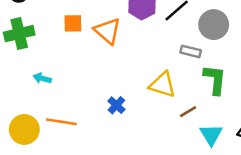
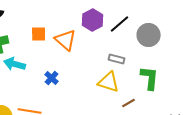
gray rectangle: (191, 51) -> (117, 59), moved
cyan arrow: (42, 78) -> (15, 64), moved, size x1.5
blue cross: (116, 105) -> (52, 78), moved

